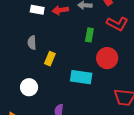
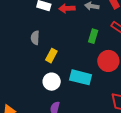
white circle: (29, 87) -> (52, 82), moved

